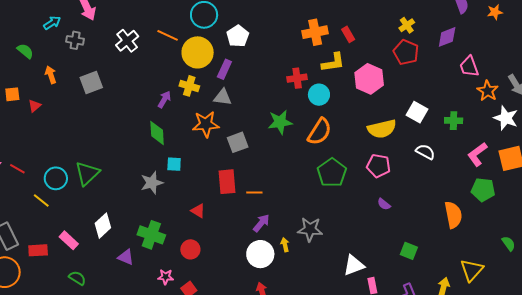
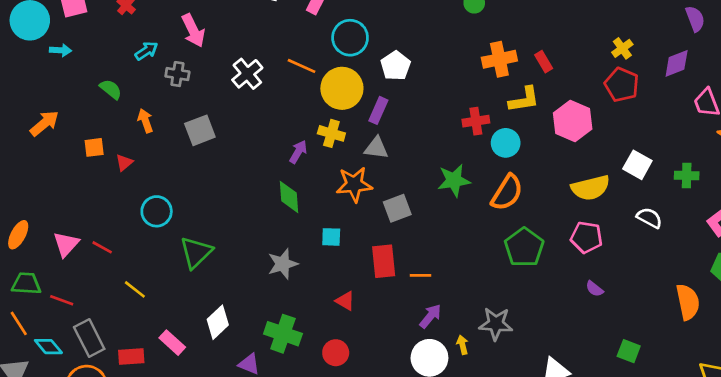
cyan square: (174, 164) -> (331, 237), moved
cyan circle: (56, 178) -> (157, 211), moved

